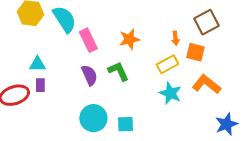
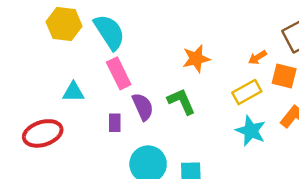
orange arrow: (175, 38) -> (257, 57), turned 64
pink rectangle: (88, 40) -> (119, 73), moved
purple rectangle: (40, 85) -> (115, 123), moved

